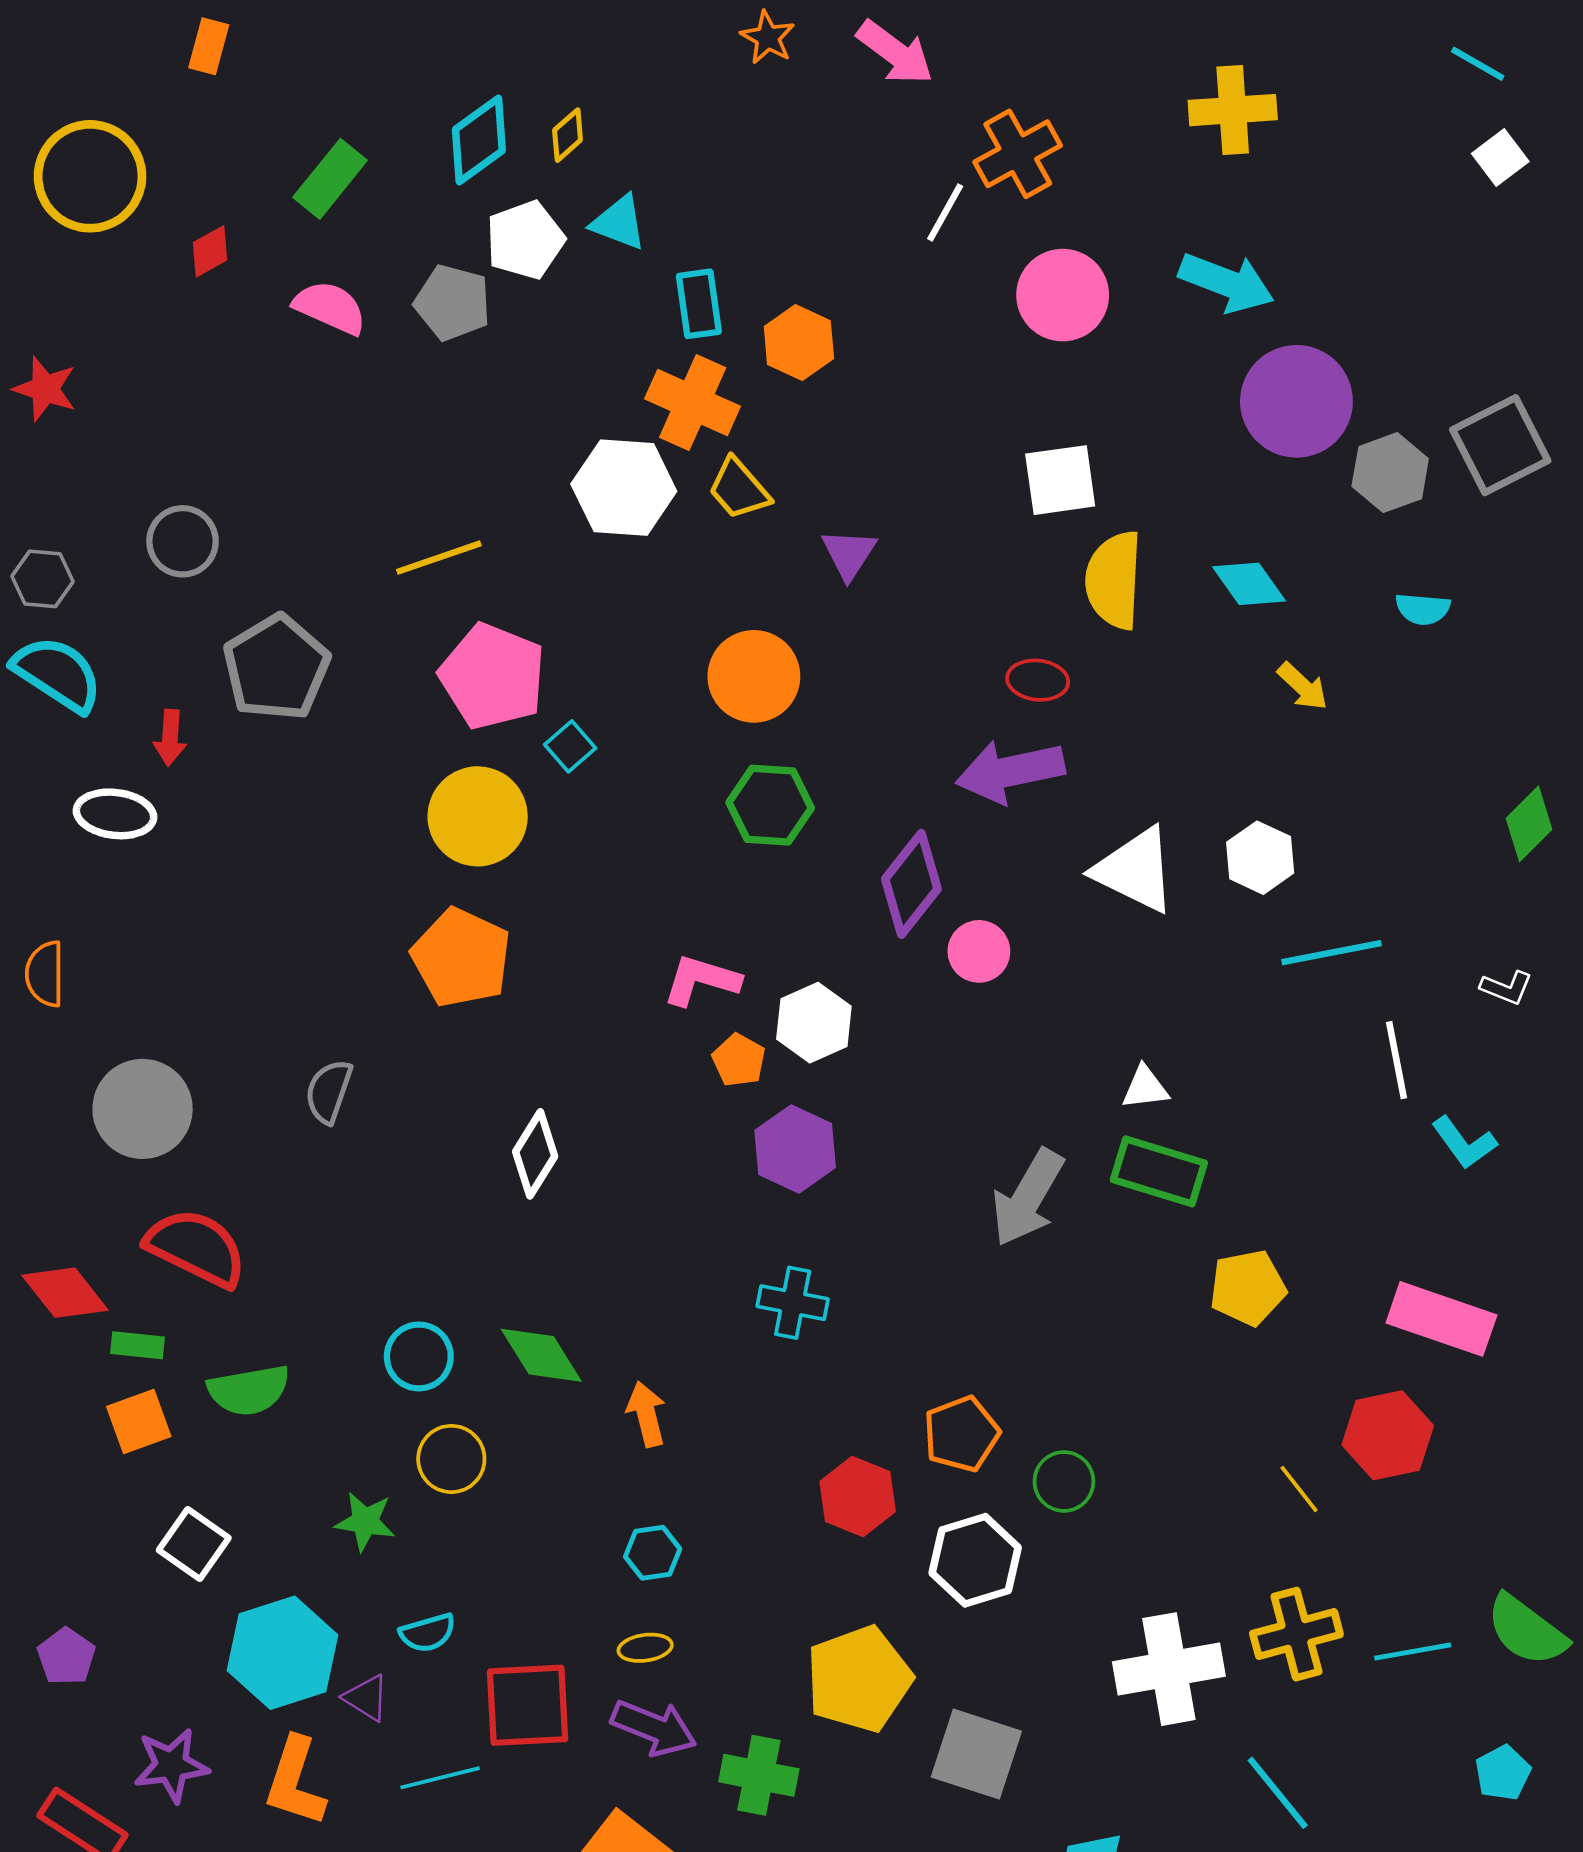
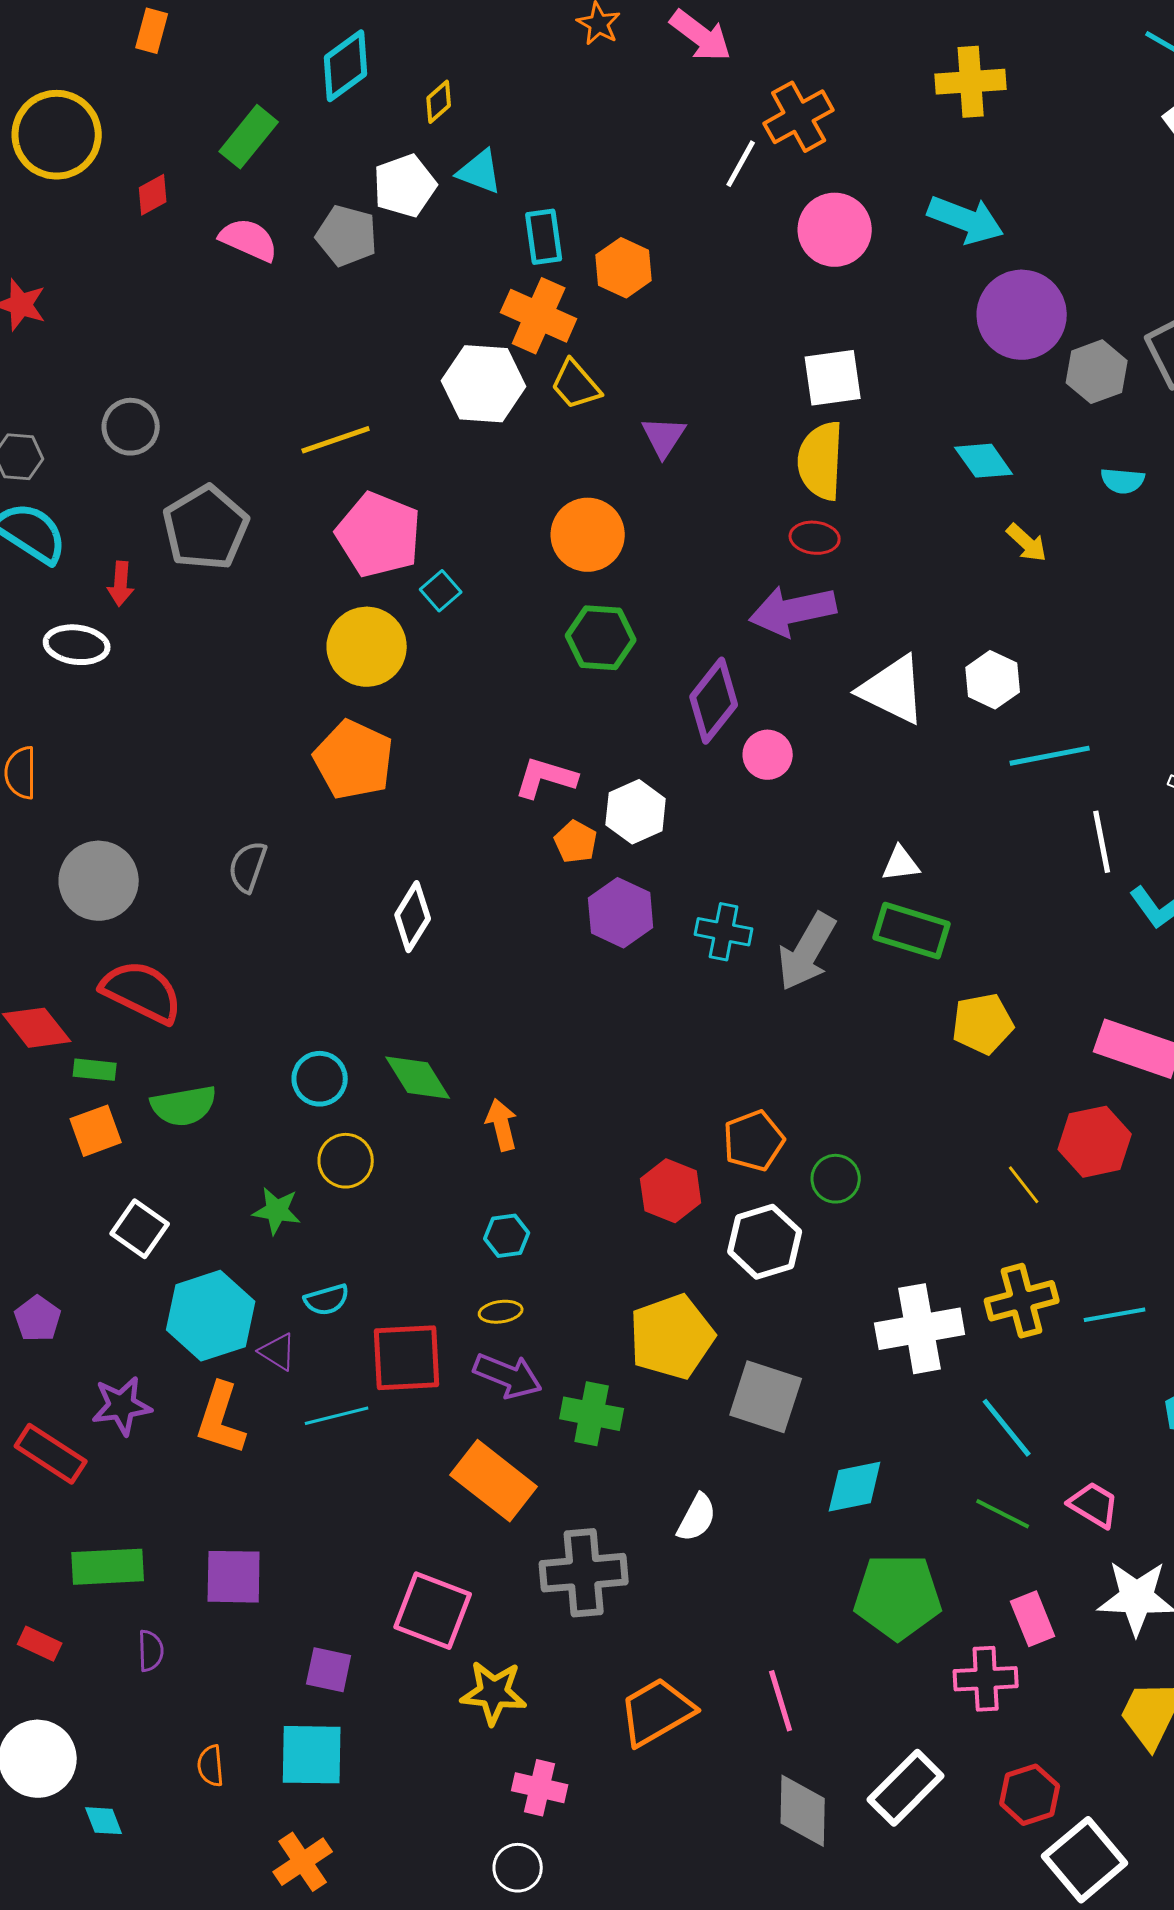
cyan diamond: (479, 140) -> (346, 66), moved
yellow semicircle: (1114, 580) -> (821, 461), moved
cyan cross: (793, 1303) -> (724, 932), moved

